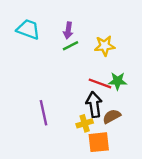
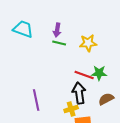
green line: (71, 46) -> (59, 43), turned 40
brown semicircle: (112, 116) -> (106, 99), moved

